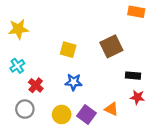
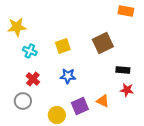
yellow square: (68, 50) -> (63, 46), turned -35
cyan cross: (17, 66) -> (30, 51), moved, turned -32
yellow circle: (62, 114) -> (57, 115), moved
purple square: (86, 114) -> (80, 106), turned 30

